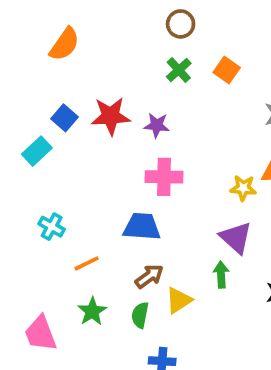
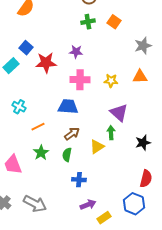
green cross: (179, 70) -> (88, 22), turned 32
red star: (111, 116) -> (46, 63), moved
yellow star: (243, 188) -> (111, 81), moved
yellow triangle: (179, 300) -> (97, 147), moved

